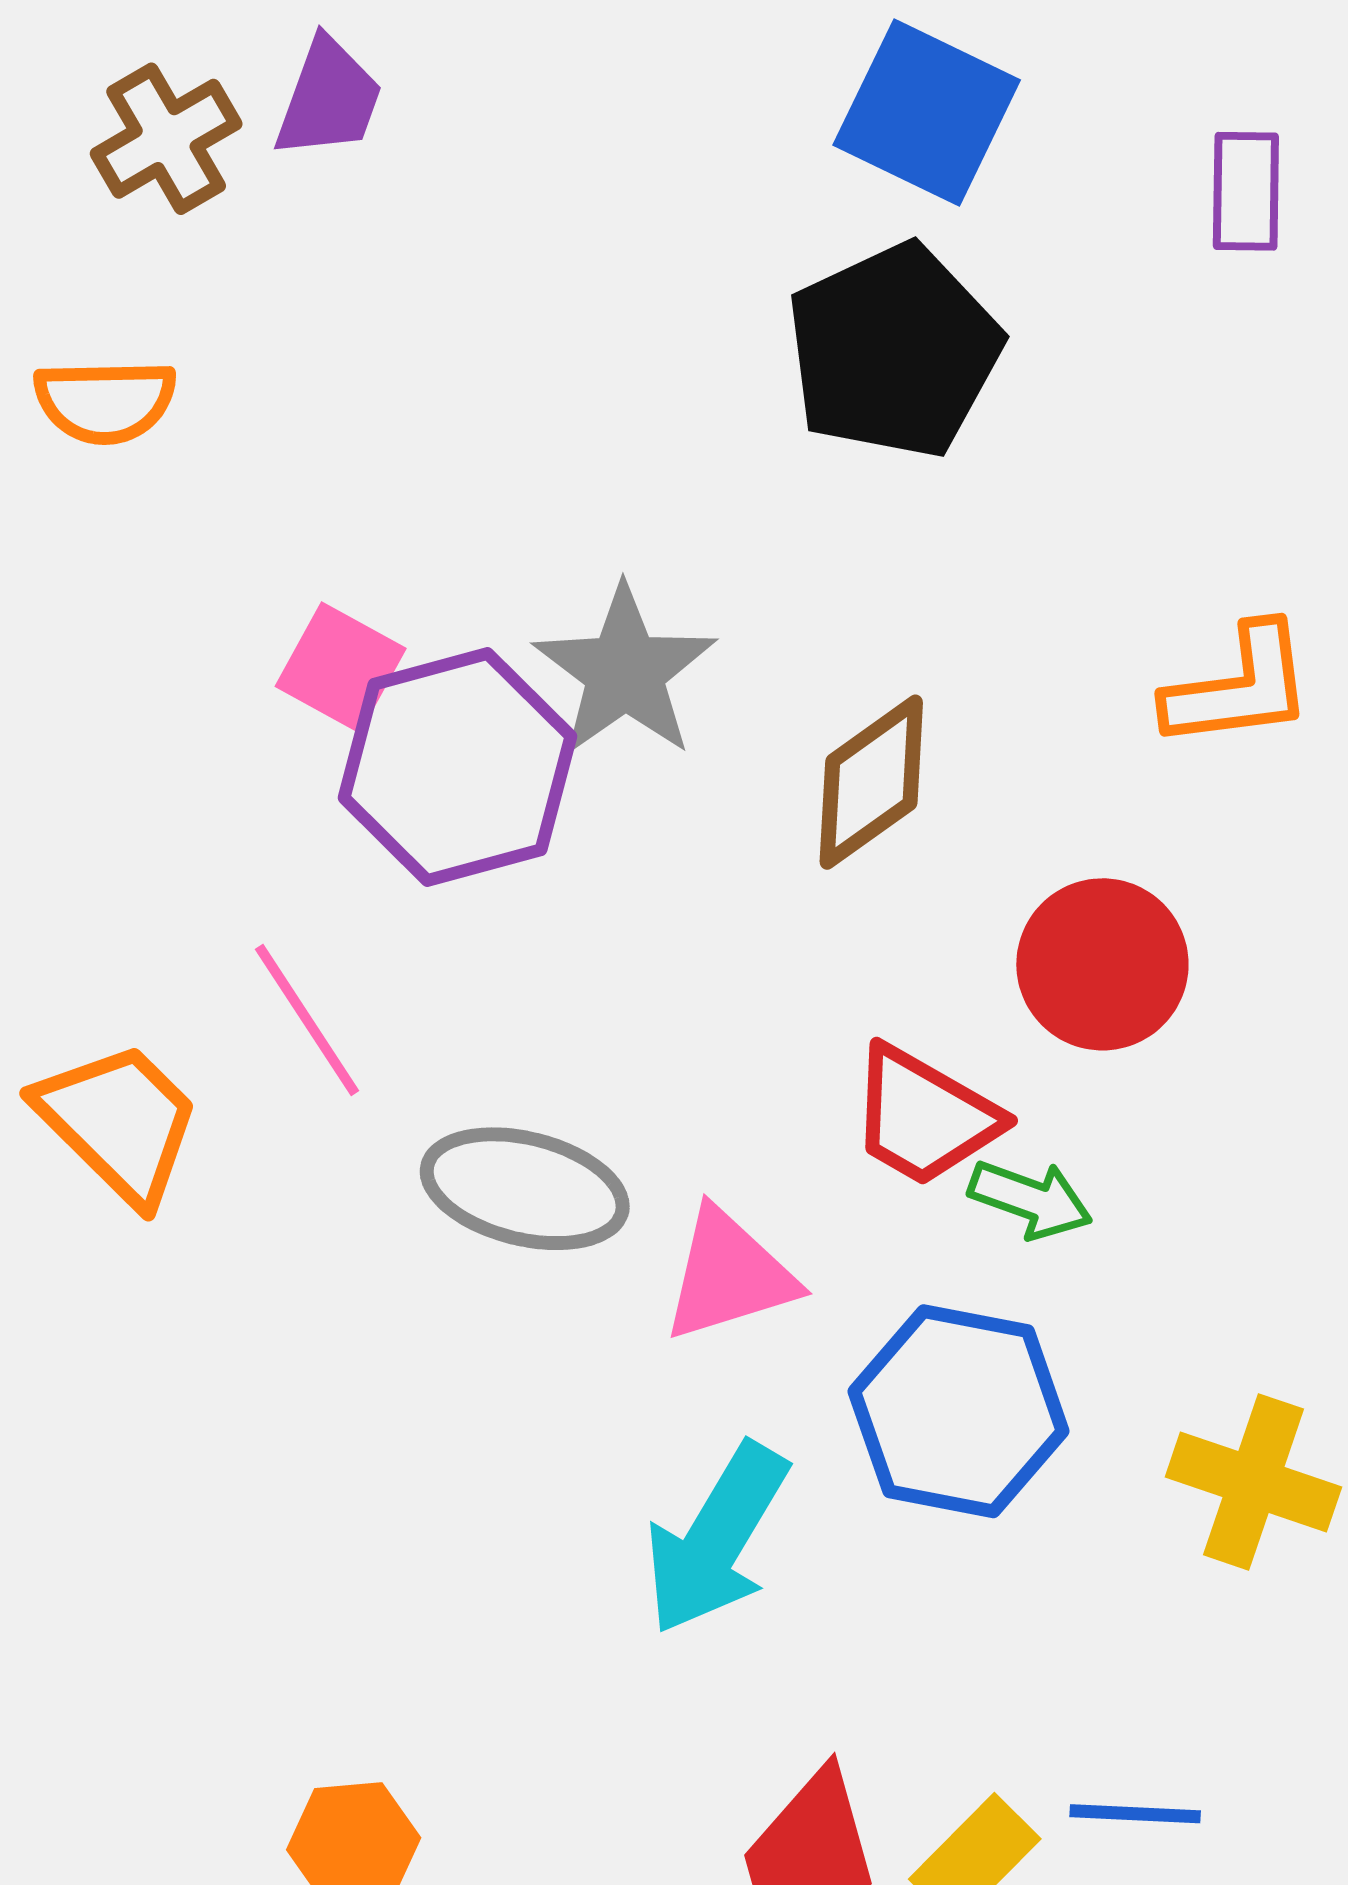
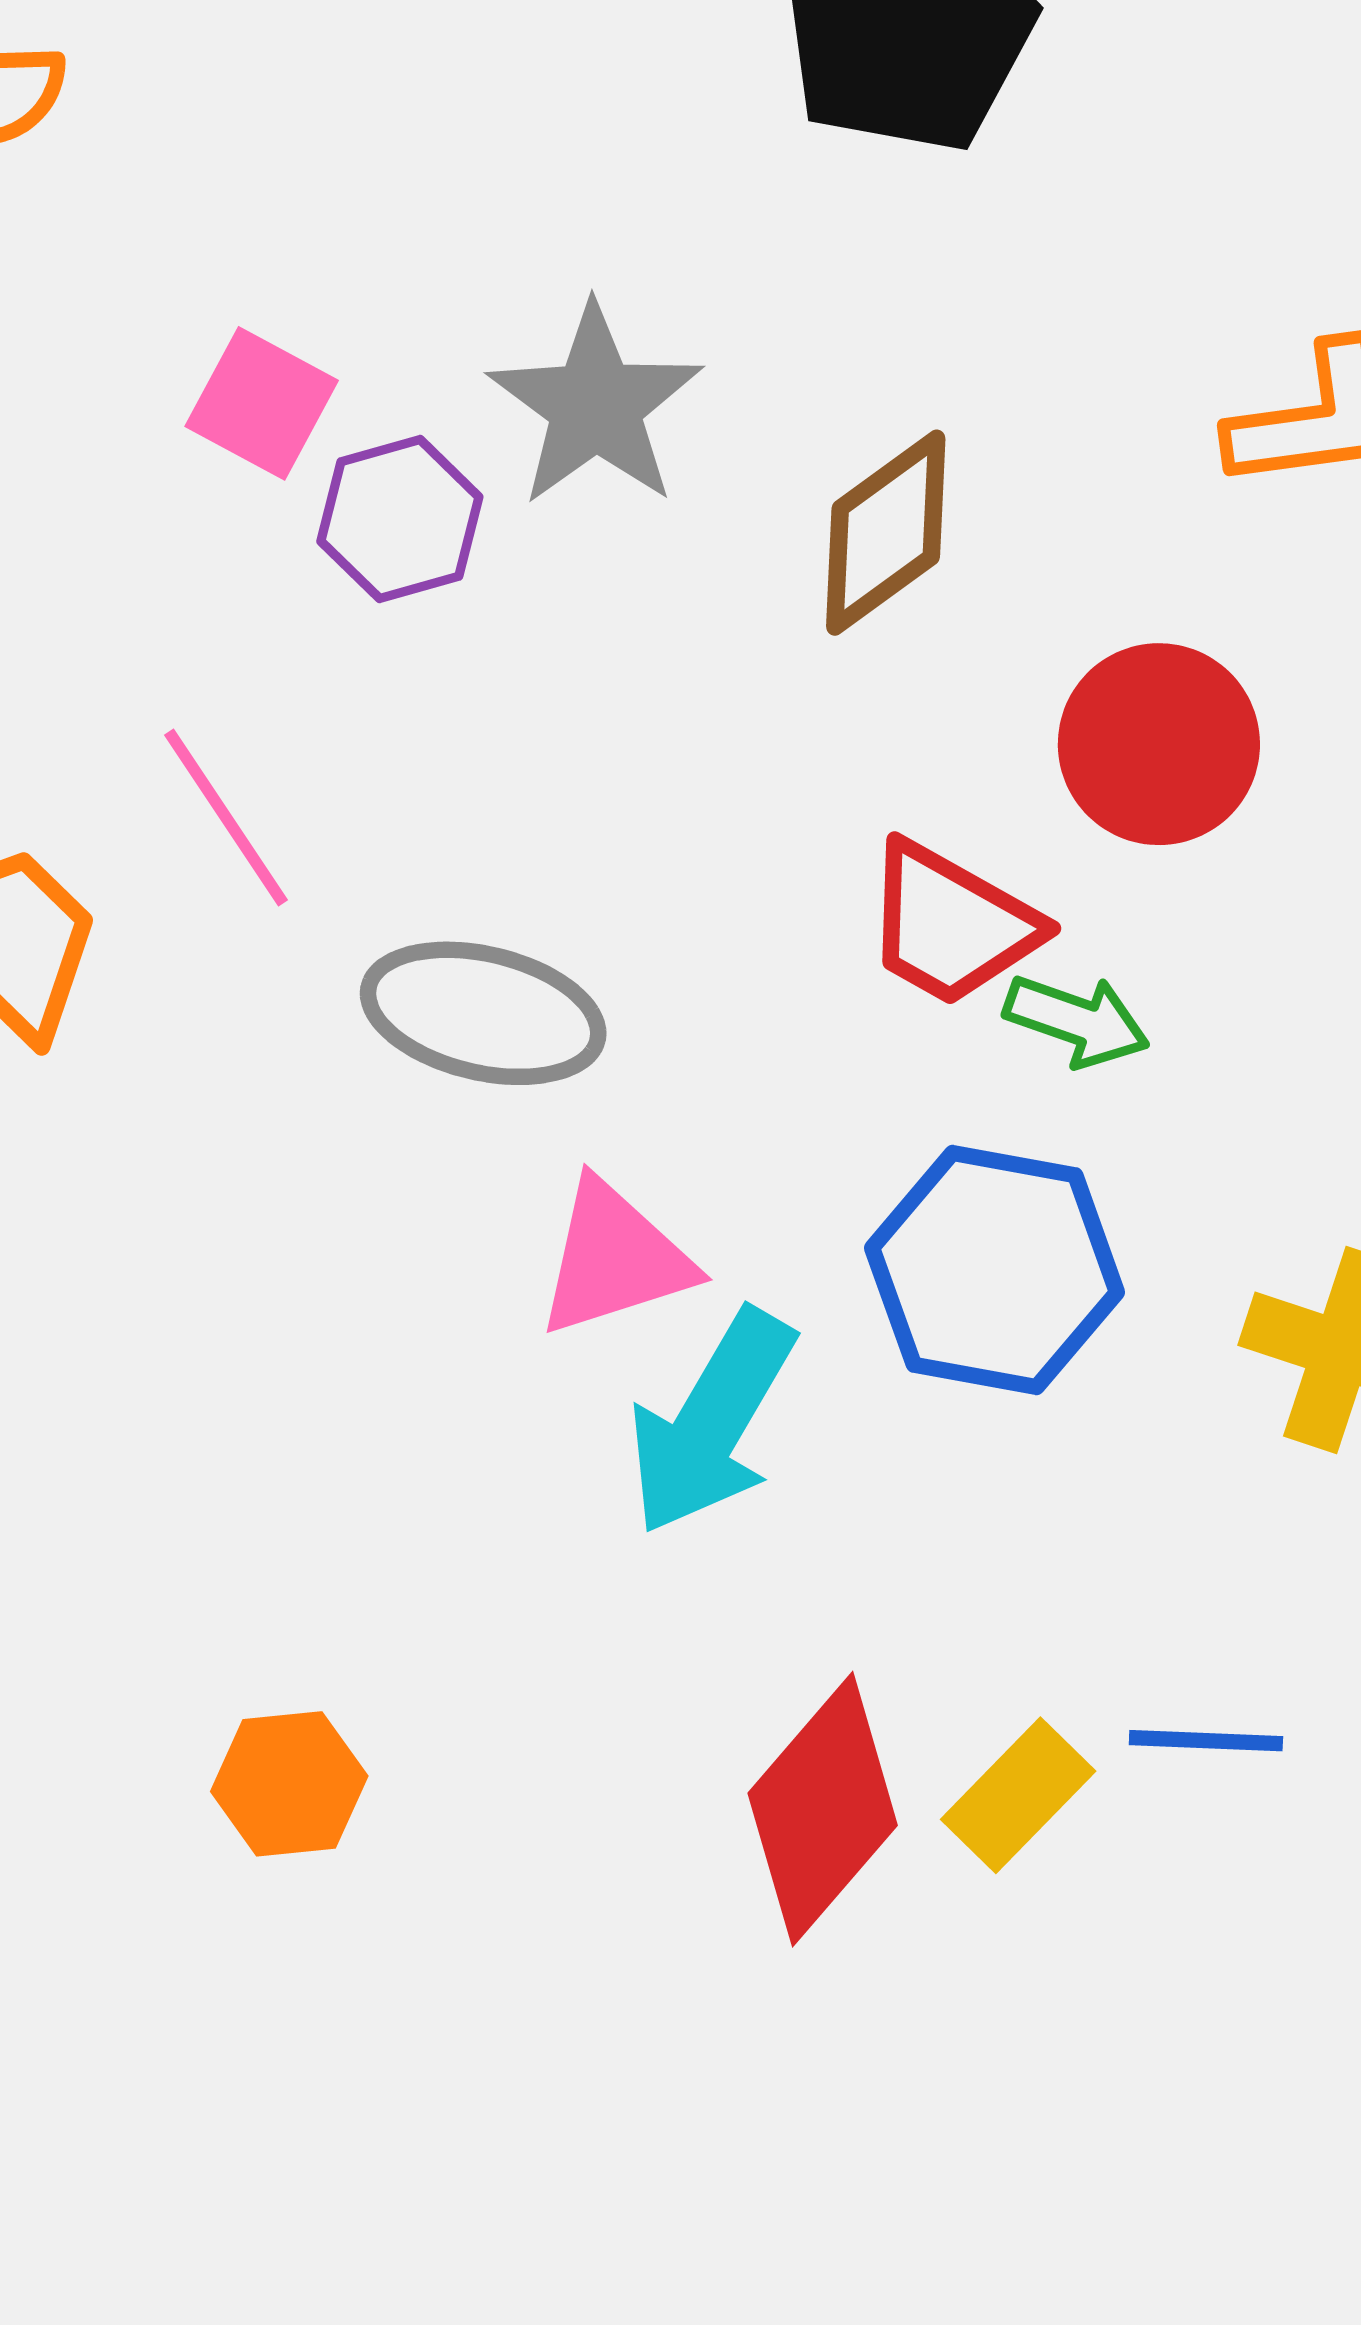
purple hexagon: (457, 767) -> (400, 519), size x0.6
pink triangle: (729, 1275) -> (615, 1259), moved

